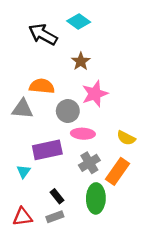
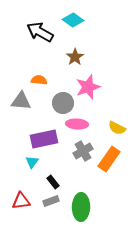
orange semicircle: (42, 86) -> (39, 80), size x0.7
cyan triangle: (24, 171) -> (32, 162), moved
green ellipse: (96, 198) -> (81, 207), moved

